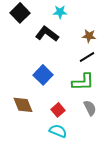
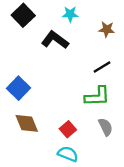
brown star: (89, 36) -> (107, 29), moved
blue square: (43, 75) -> (19, 88), moved

